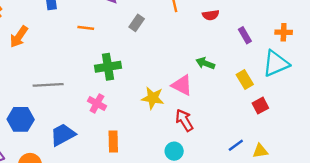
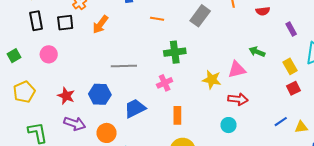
gray rectangle: (137, 23) -> (200, 16), size x1.5
pink triangle: (182, 85) -> (237, 70), turned -42
pink cross: (97, 103) -> (165, 83), turned 35
red square: (260, 106) -> (293, 88), moved
red arrow: (184, 120) -> (238, 99), turned 126

